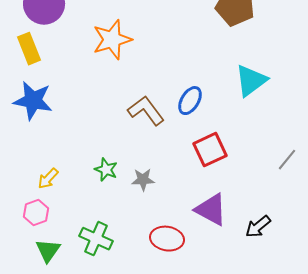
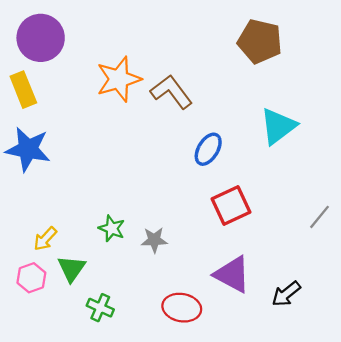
brown L-shape: (146, 111) -> (171, 92), moved
green cross: (96, 239) -> (100, 308), size x0.7
green triangle: (48, 251) -> (72, 269), moved

